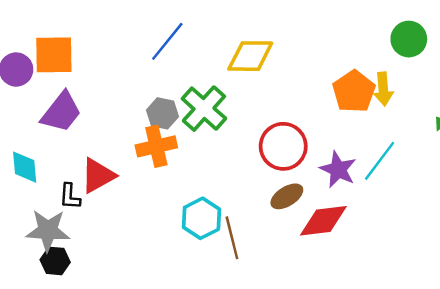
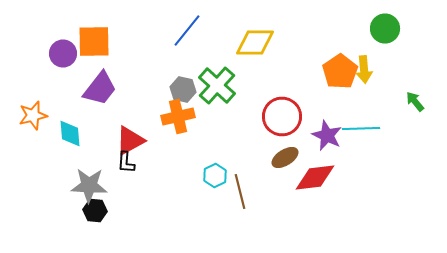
cyan line: (380, 161) -> (361, 128), turned 51
black L-shape: (70, 196) -> (126, 162), moved
cyan hexagon: (201, 218) -> (215, 176), size x0.7

